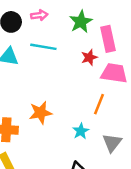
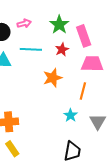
red star: (89, 57) -> (62, 50), moved
orange star: (40, 113) -> (53, 78), moved

